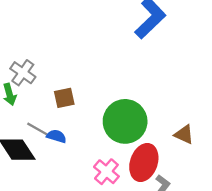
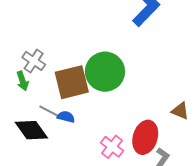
brown square: (64, 98) -> (72, 82), size x1.8
green circle: (125, 121) -> (105, 72), moved

